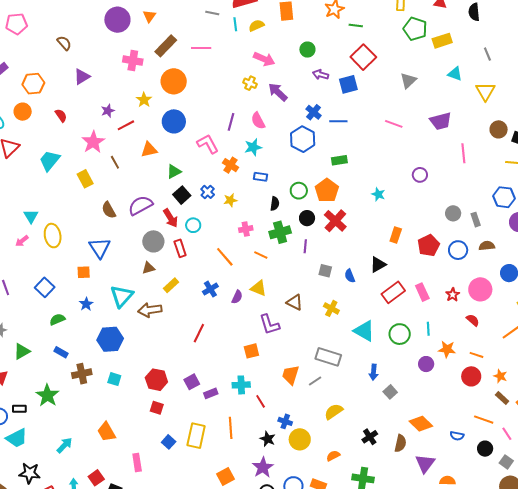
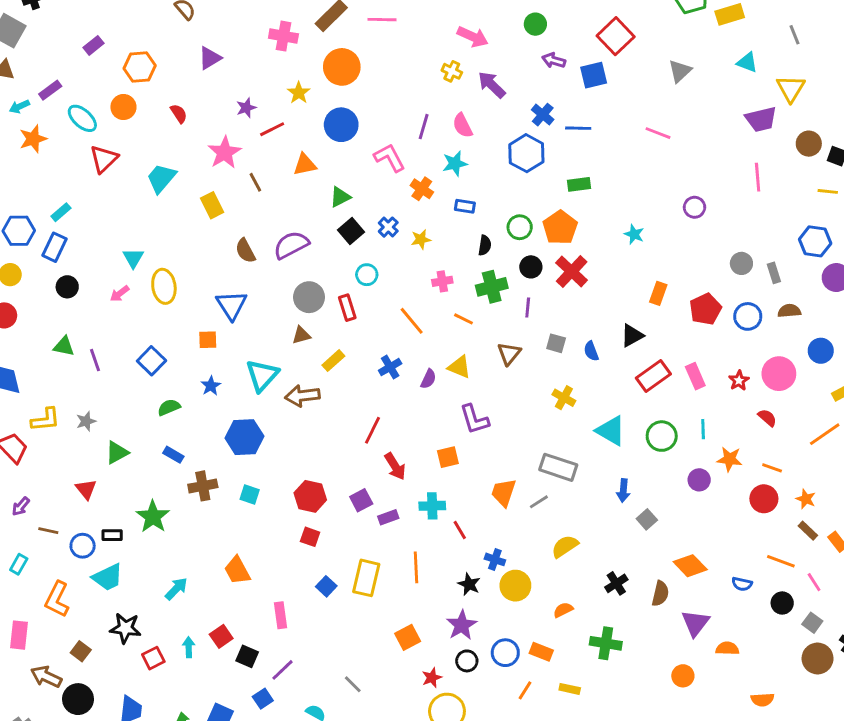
purple trapezoid: (441, 121) -> (761, 119), moved
red arrow: (171, 218) -> (395, 466), moved
brown triangle: (295, 302) -> (509, 354), moved, turned 42

